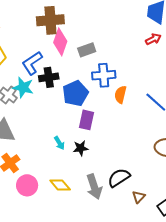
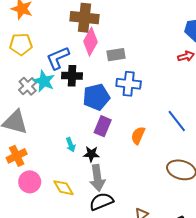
orange semicircle: (120, 95) -> (138, 135), moved
black semicircle: (119, 178) -> (101, 202), moved
gray arrow: (94, 187) -> (97, 178), moved

